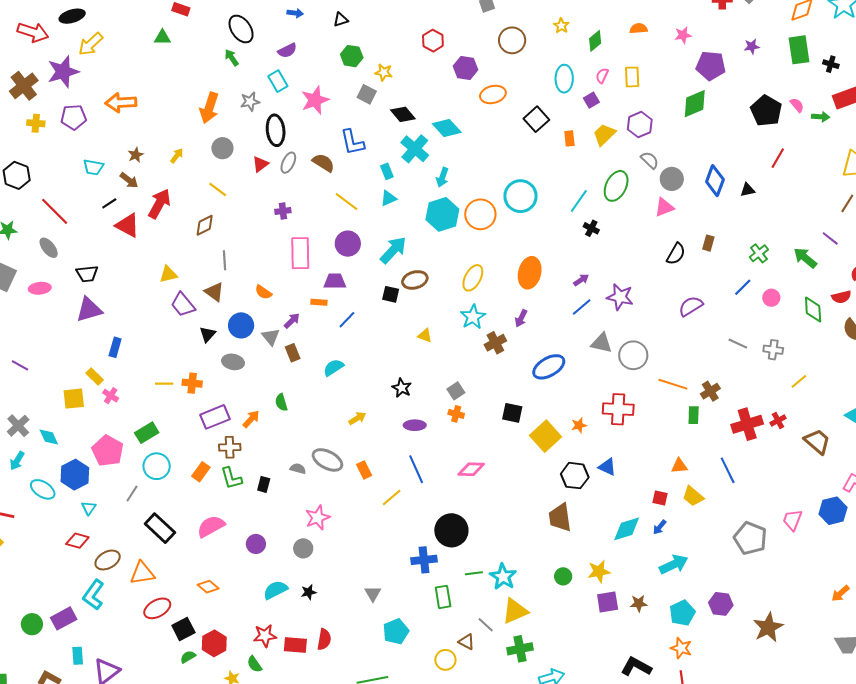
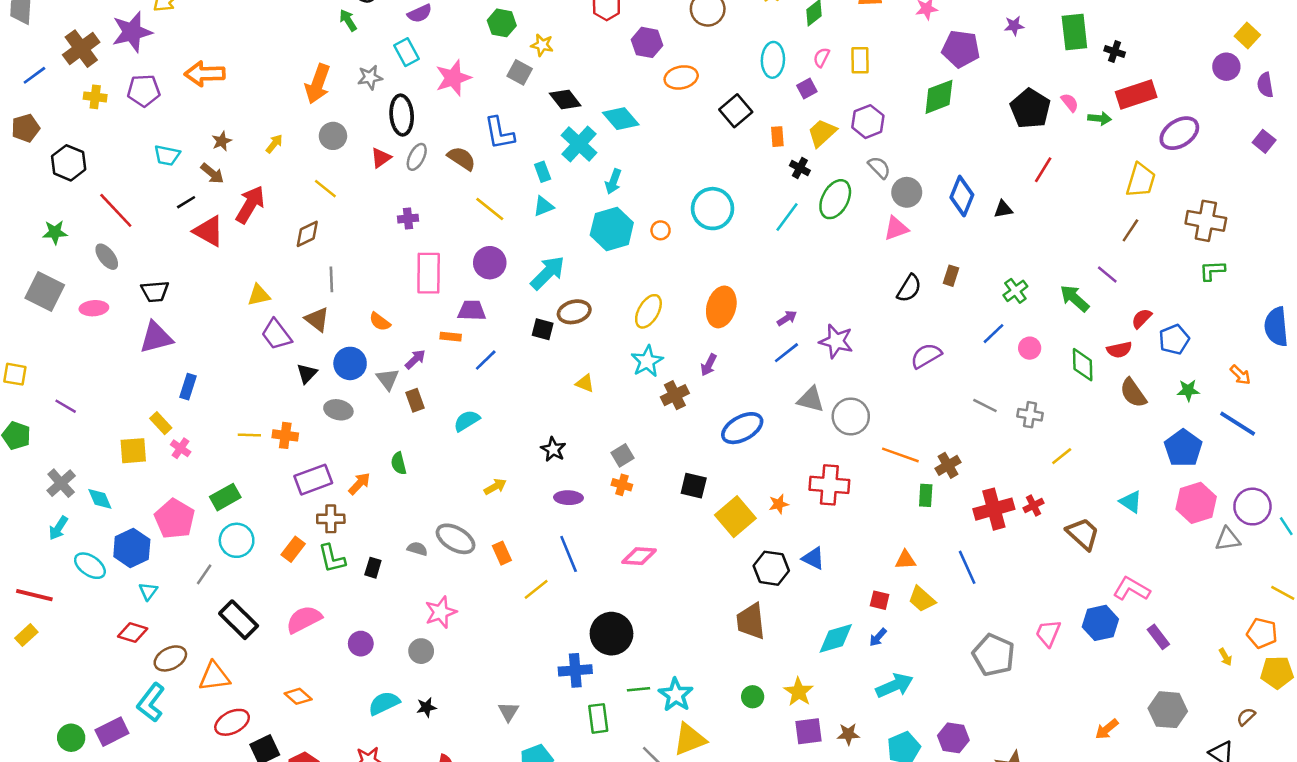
orange circle: (480, 214) -> (661, 230), size x0.5
black cross: (591, 228) -> (800, 168), moved
yellow star: (599, 571) -> (799, 692), turned -30

